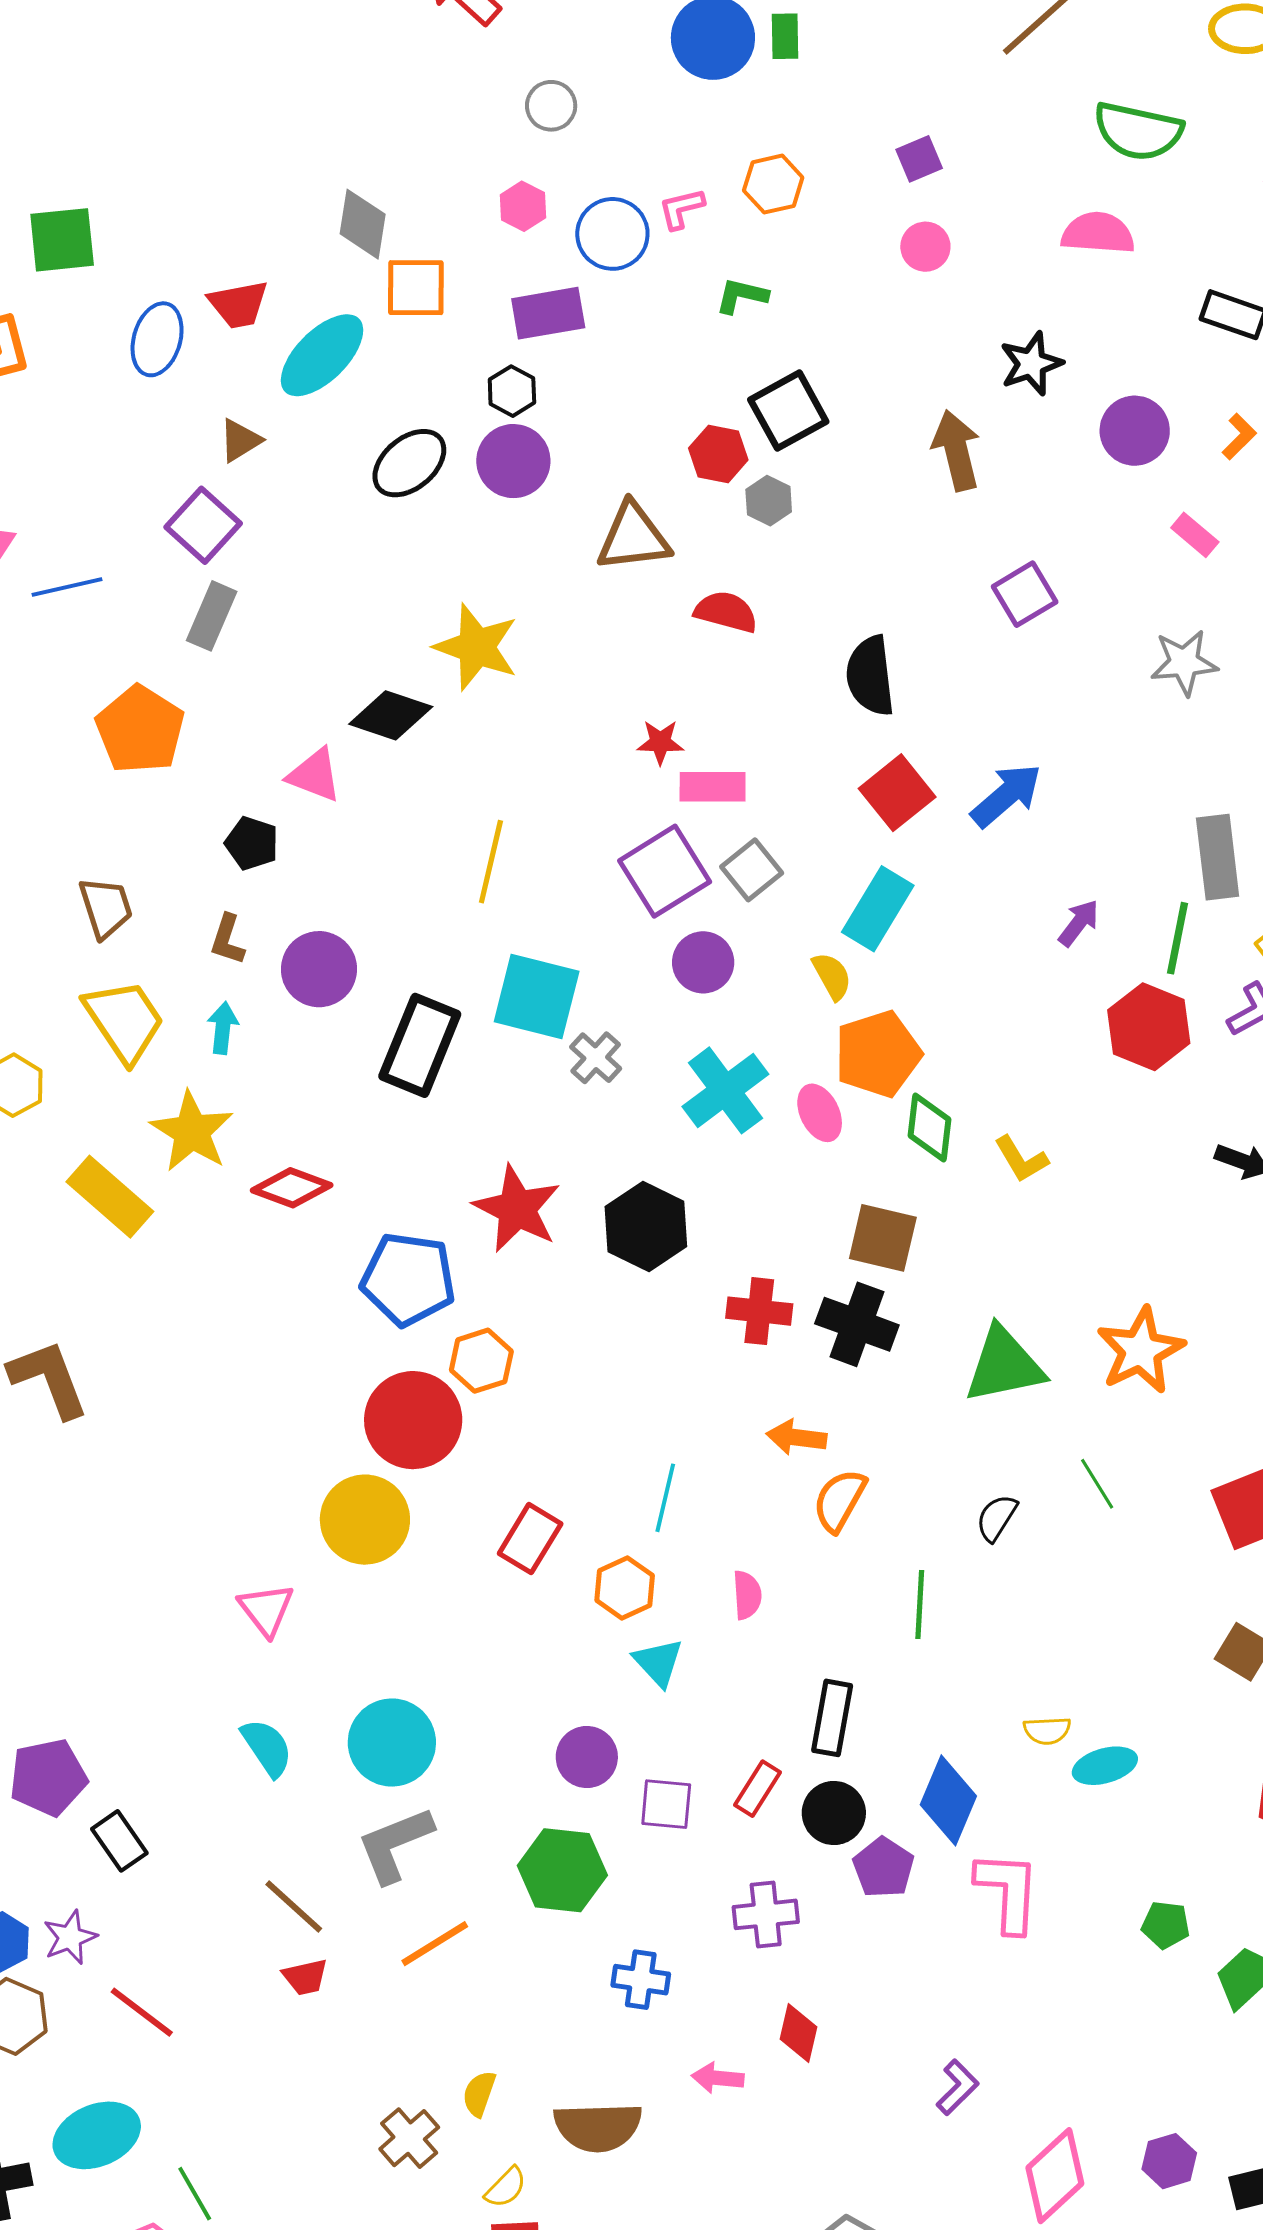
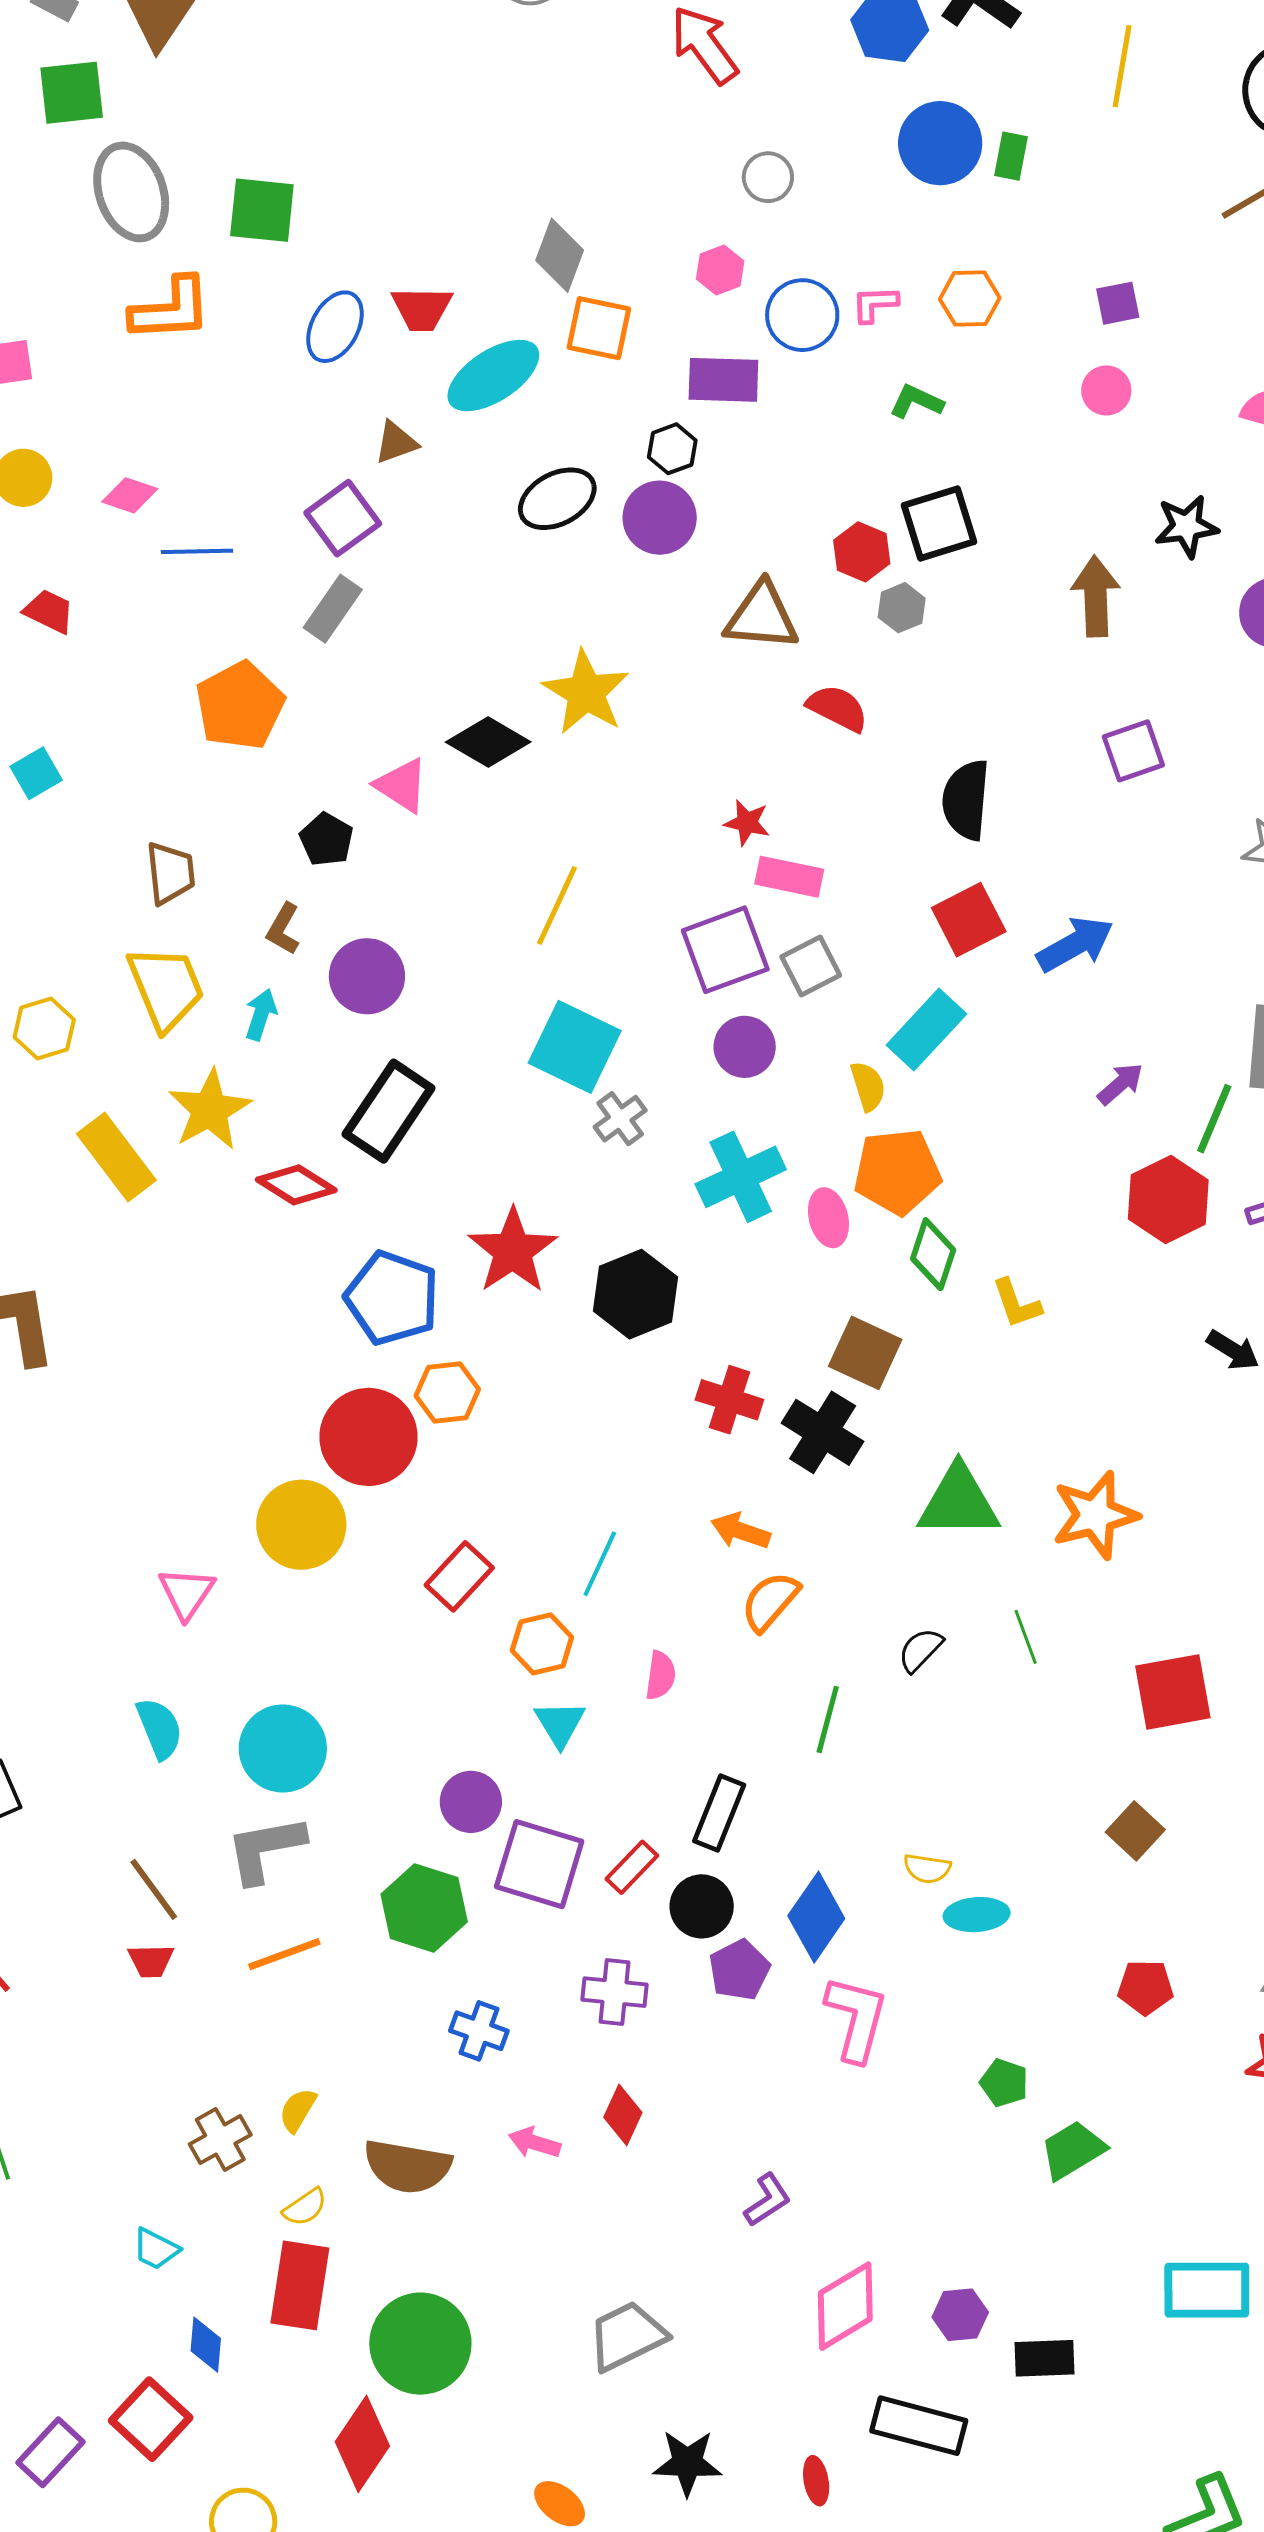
black rectangle: (420, 1045) -> (389, 1111), moved
purple square: (666, 1804) -> (539, 1864), size x1.6

